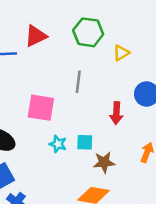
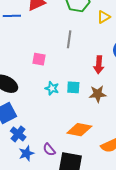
pink square: (41, 108) -> (39, 59), size x0.6
brown star: (104, 162) -> (98, 94), moved

